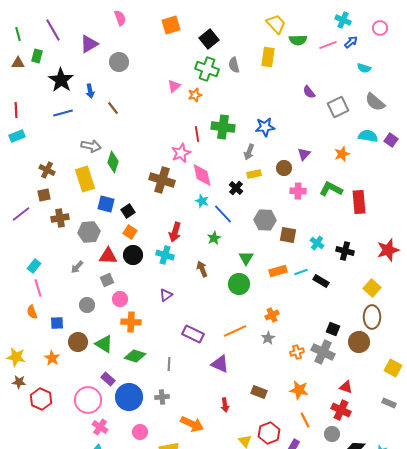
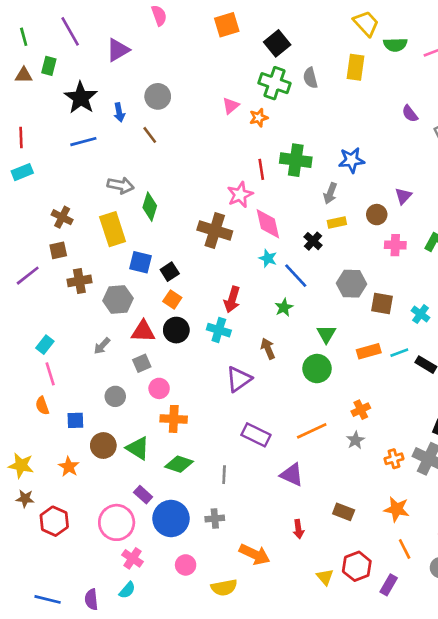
gray circle: (119, 62) -> (158, 96), moved
purple triangle: (166, 295) -> (239, 379), moved, size x1.5

